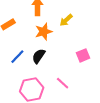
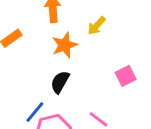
blue line: (17, 57) -> (35, 112), moved

